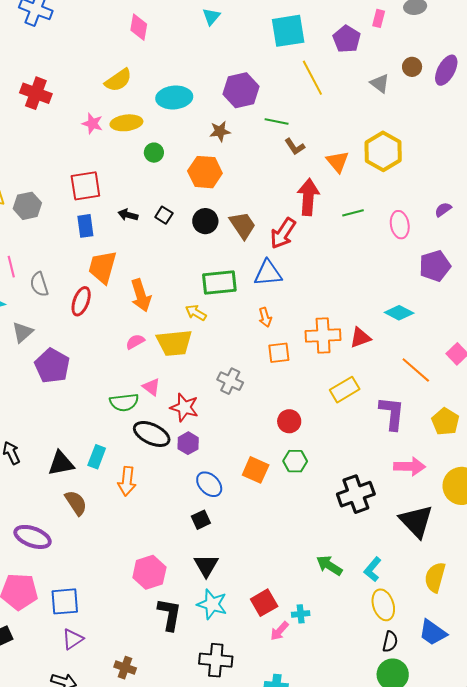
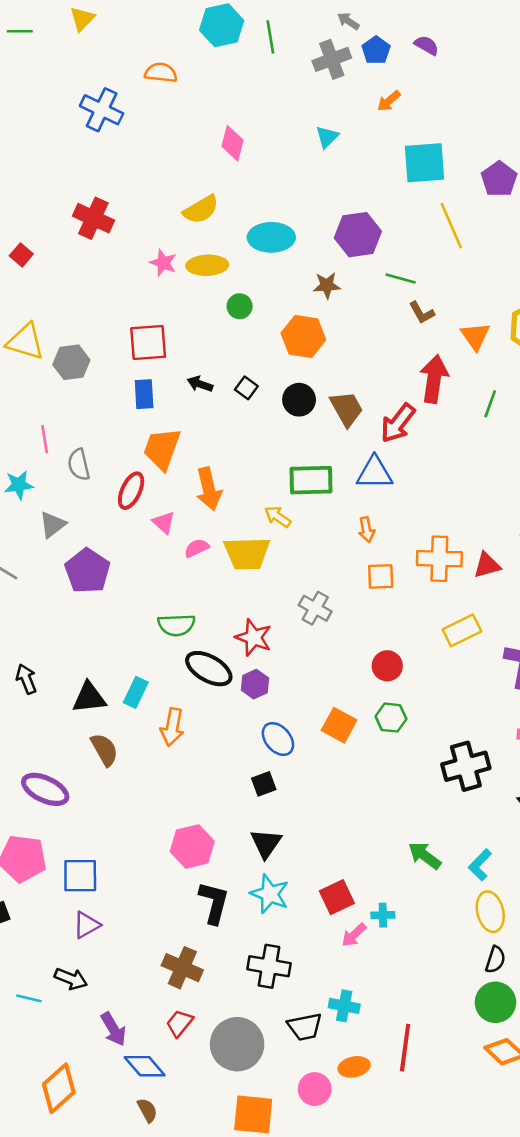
green line: (353, 213) -> (490, 404), turned -60
pink triangle: (151, 387) -> (164, 523), moved
brown cross: (125, 668) -> (182, 968), moved, size x1.4

